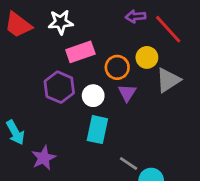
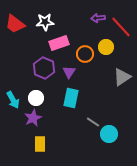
gray triangle: (168, 80) -> (122, 77), moved
purple triangle: (127, 93) -> (69, 72), moved
white circle: (93, 96) -> (36, 98), moved

